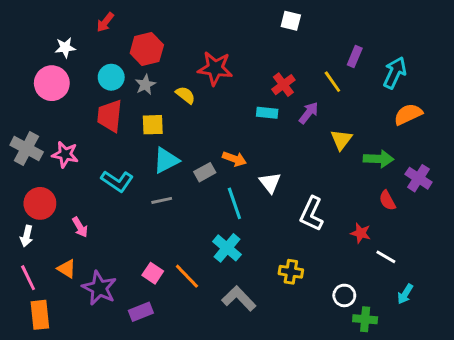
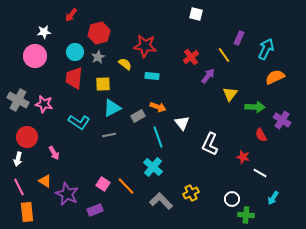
cyan rectangle: (267, 113) -> (152, 76), moved
yellow cross: (291, 272) -> (191, 193), moved, turned -35

